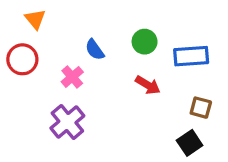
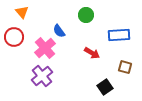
green circle: (145, 42) -> (86, 15), moved
pink cross: (72, 77) -> (45, 48), size x1.5
black square: (190, 143) -> (105, 87), moved

